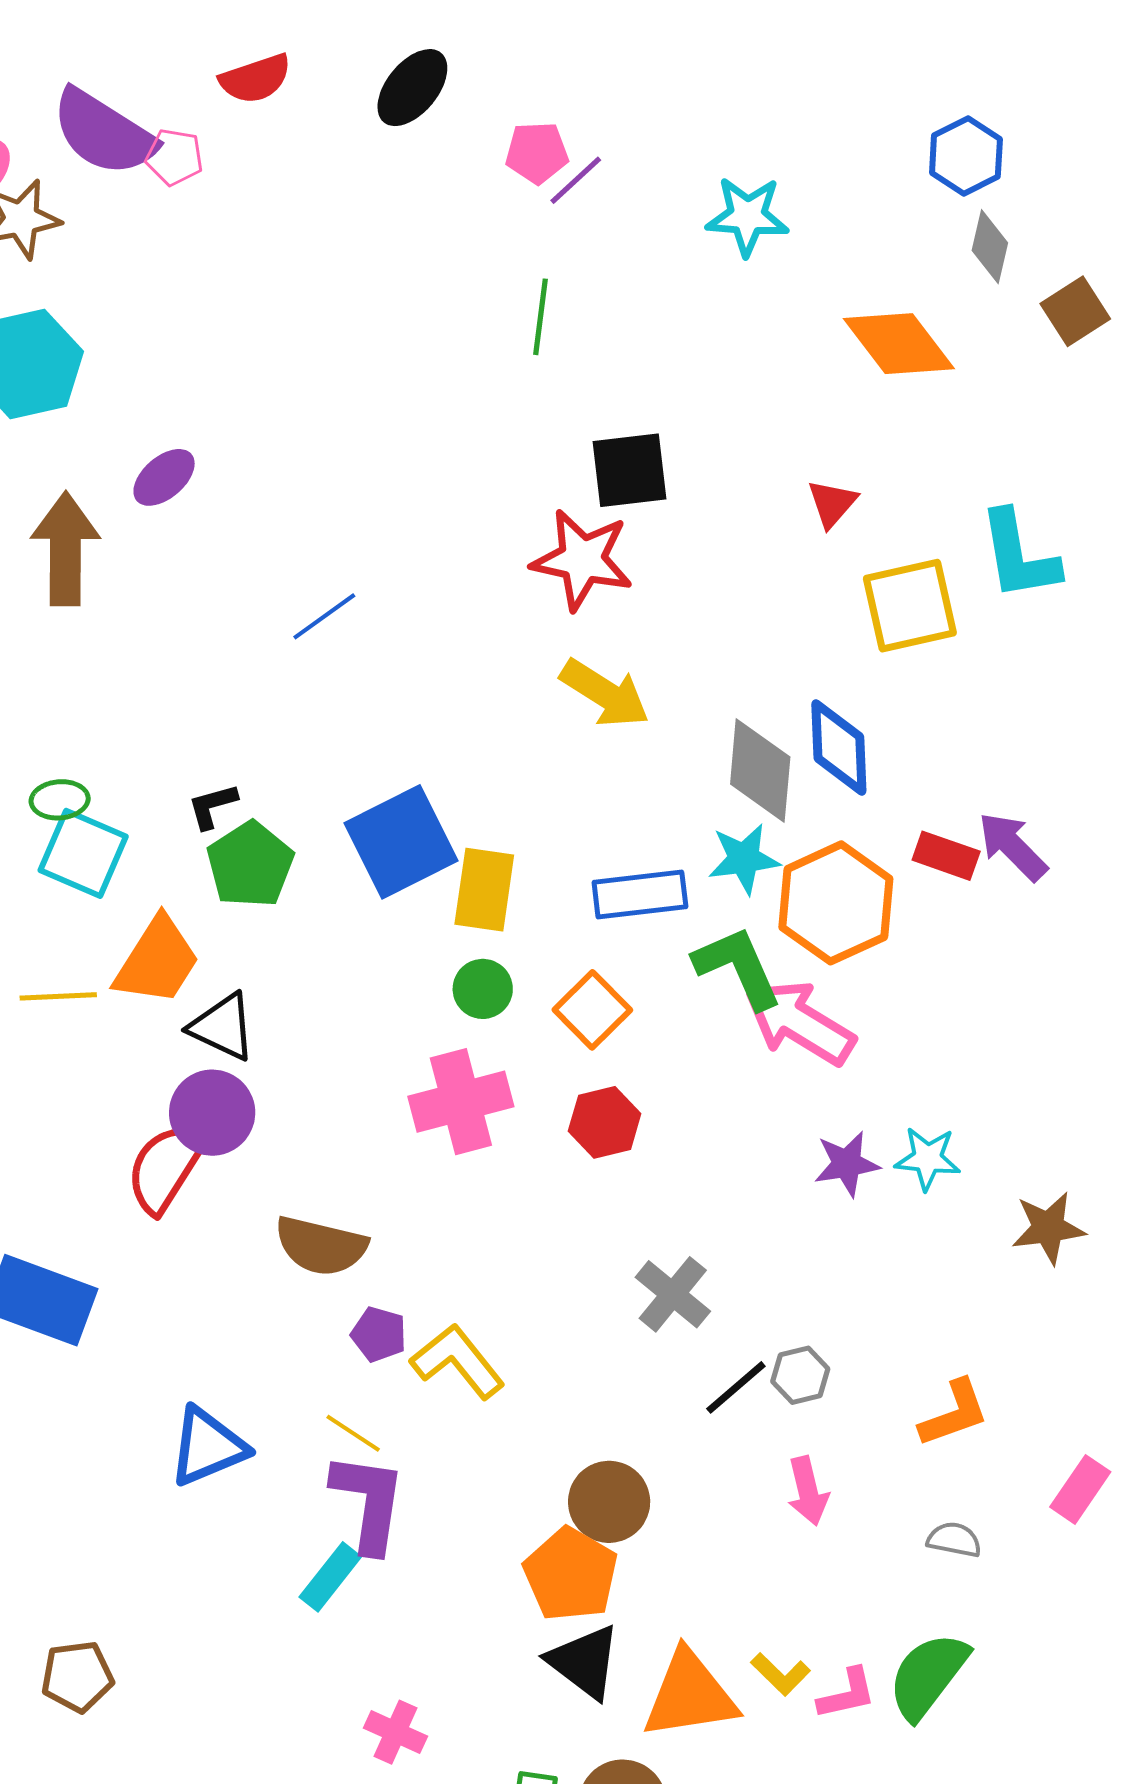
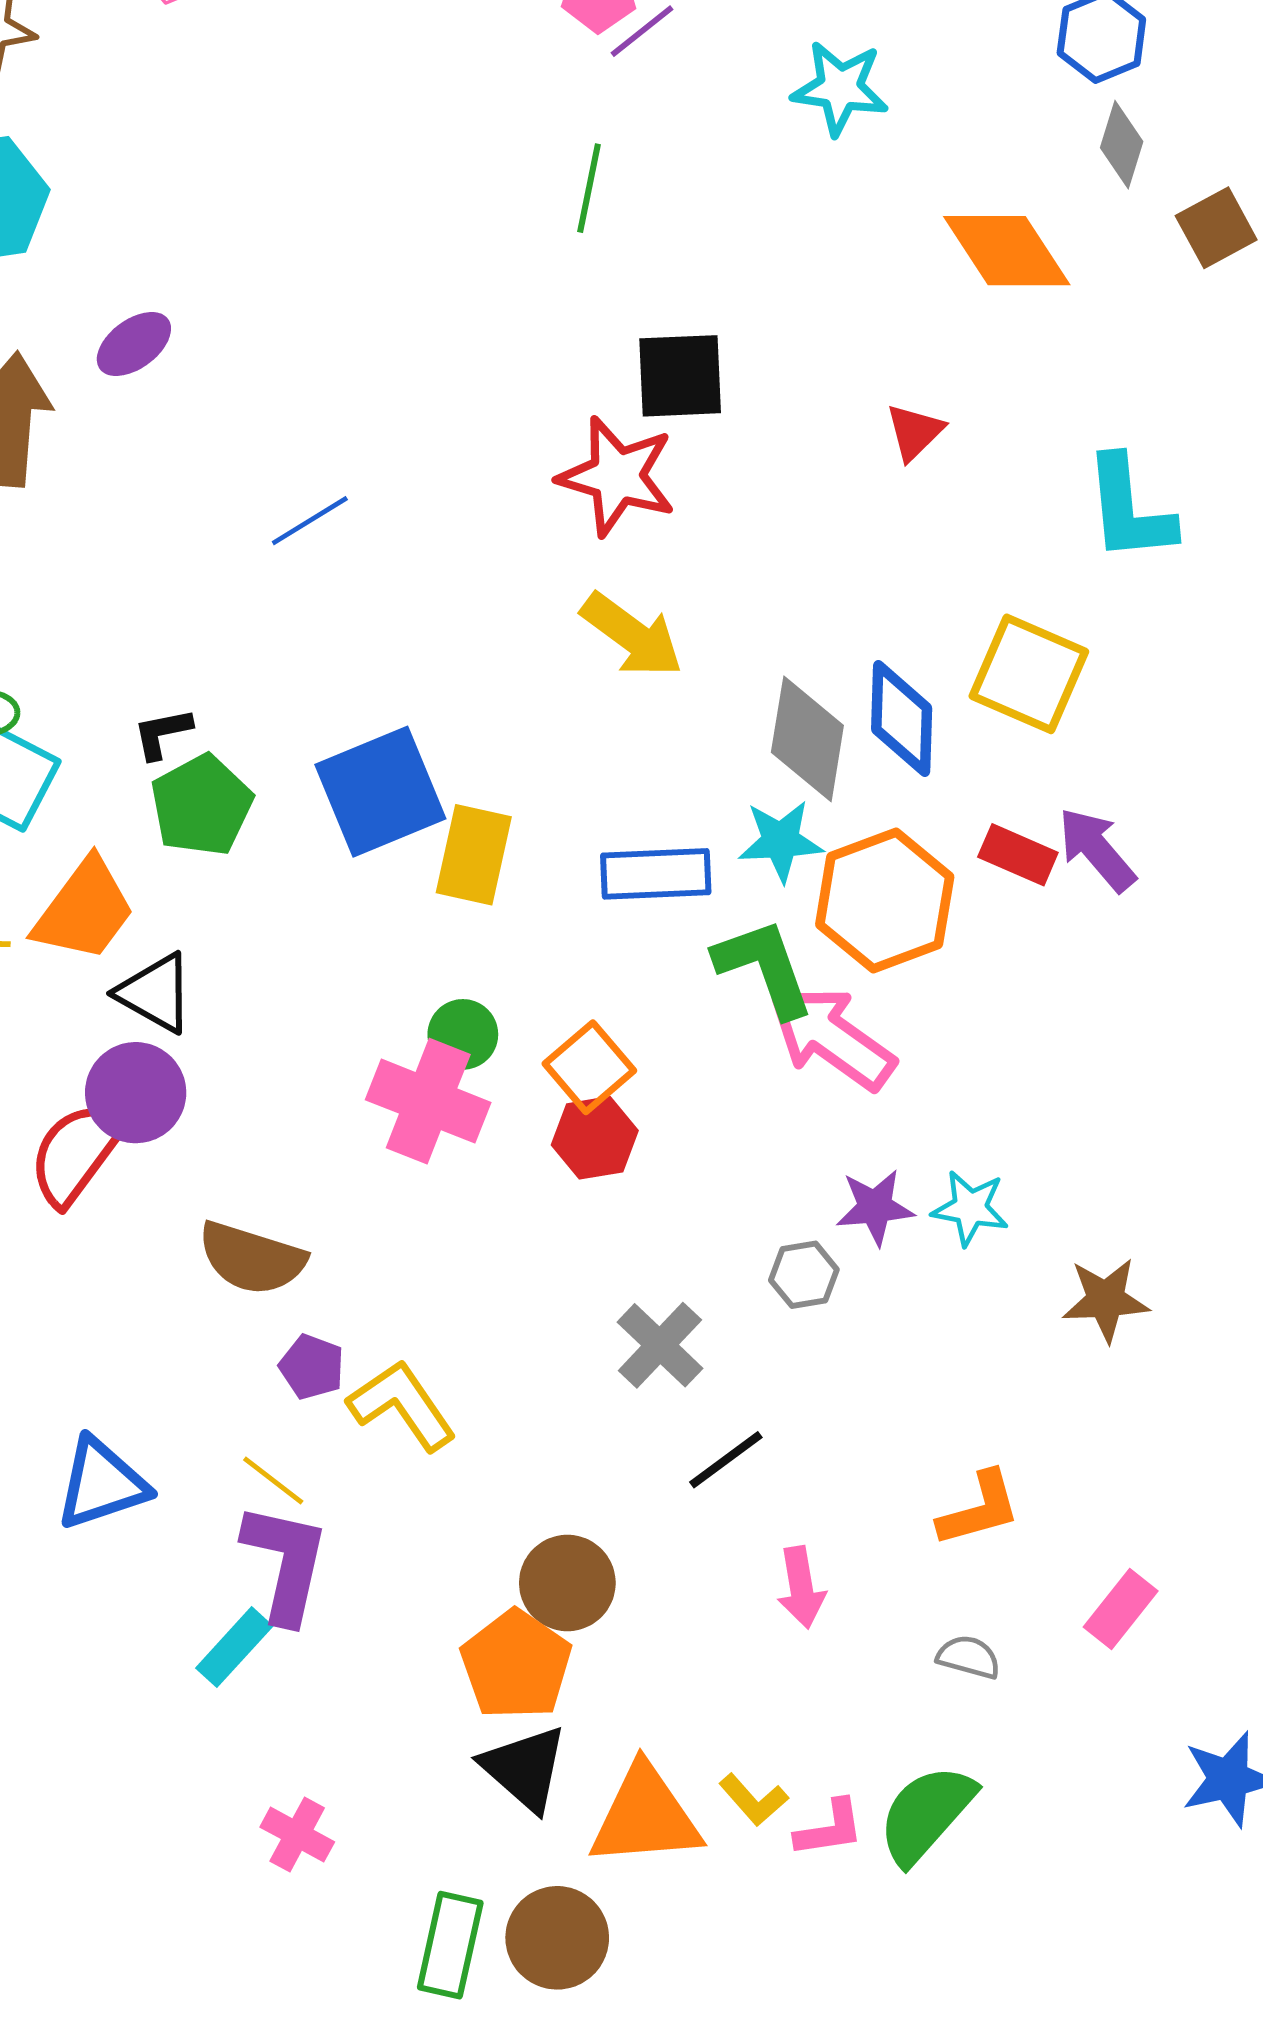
yellow square: (910, 606) -> (1029, 674), moved, turned 32
green circle: (483, 989) -> (463, 1034), moved
orange square: (592, 1010) -> (589, 1067), moved
pink cross: (461, 1102) -> (428, 1101), turned 32
gray hexagon: (800, 1375) -> (804, 1275), moved

